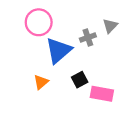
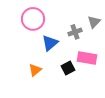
blue triangle: (59, 50) -> (50, 43), size x0.7
pink rectangle: (102, 94) -> (87, 58), moved

